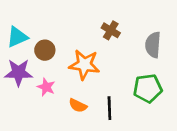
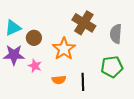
brown cross: (111, 30) -> (84, 23), size x1.6
orange star: (84, 65) -> (64, 49), turned 30
orange semicircle: (78, 105) -> (59, 80), turned -32

